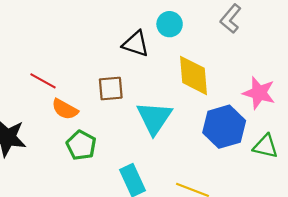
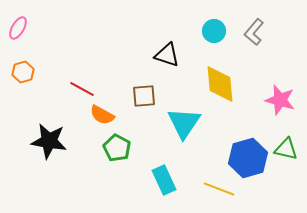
cyan circle: (170, 24) -> (214, 31), moved
blue hexagon: (224, 127) -> (248, 158), moved

